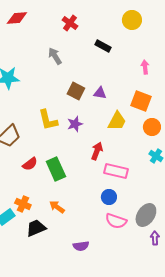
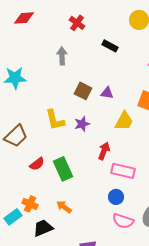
gray arrow: (55, 56) -> (62, 56), turned 30

